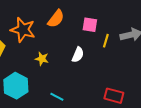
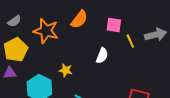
yellow line: (106, 41) -> (130, 41), turned -40
yellow star: (42, 59) -> (66, 70), moved

